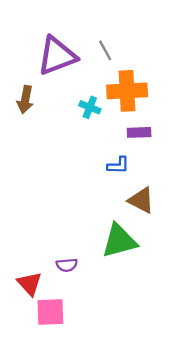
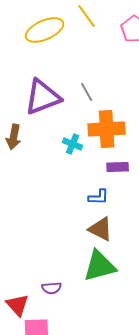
brown triangle: (141, 200) -> (101, 229), moved

